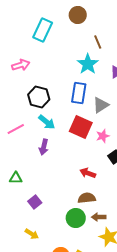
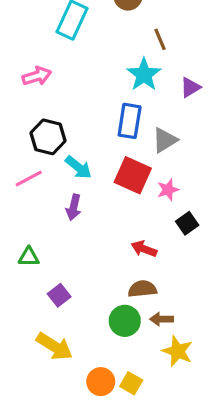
black hexagon: (39, 97) -> (48, 137), moved
yellow arrow: (32, 234) -> (54, 346), size x1.6

